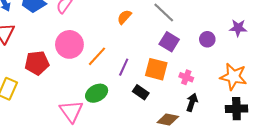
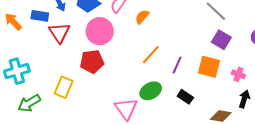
orange semicircle: (124, 17) -> (142, 17), moved
pink circle: (69, 44) -> (100, 31), moved
black rectangle: (141, 92) -> (185, 97), moved

